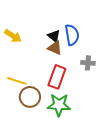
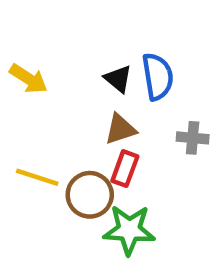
brown triangle: (55, 48) -> (120, 129), moved, turned -42
red rectangle: (57, 77) -> (125, 169), size x0.7
brown circle: (30, 97) -> (90, 195), moved

